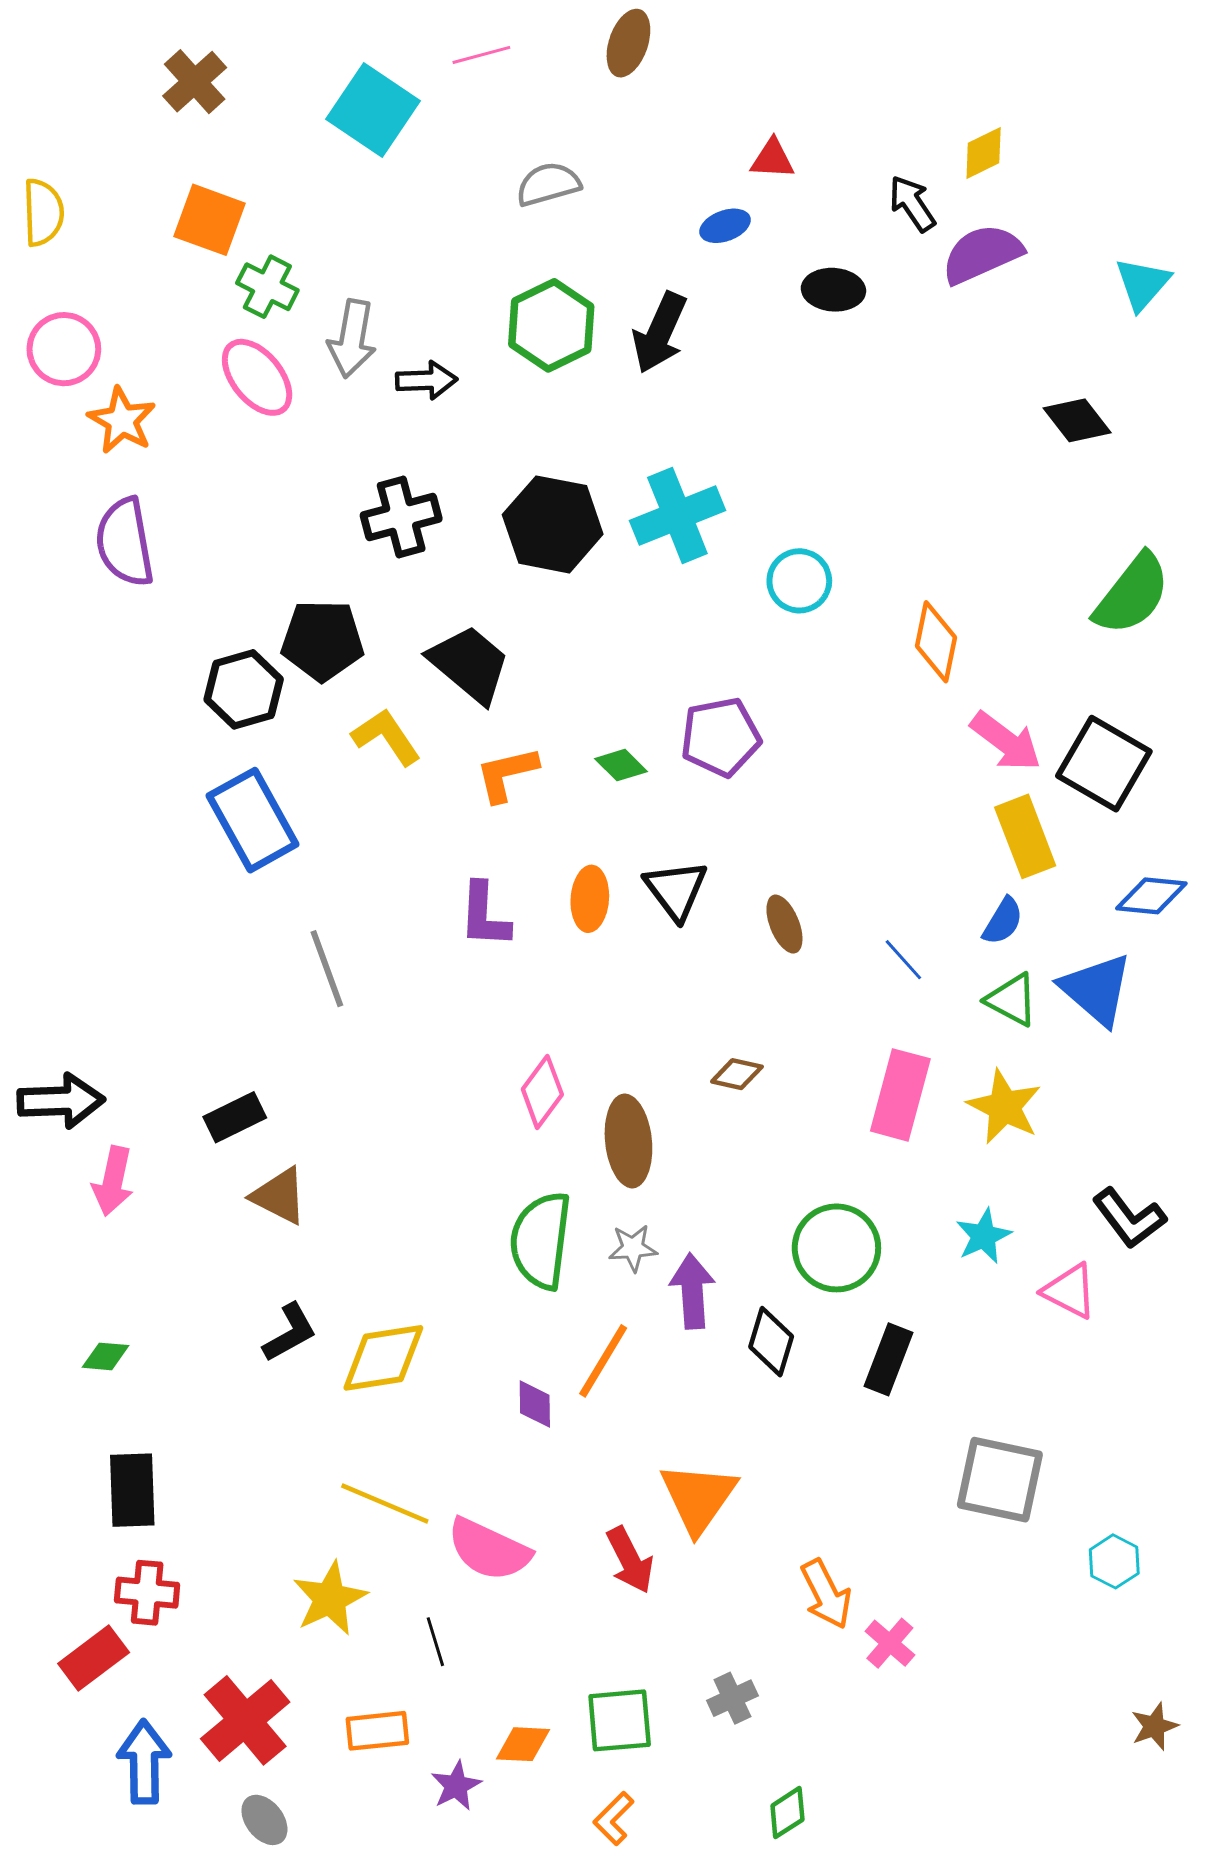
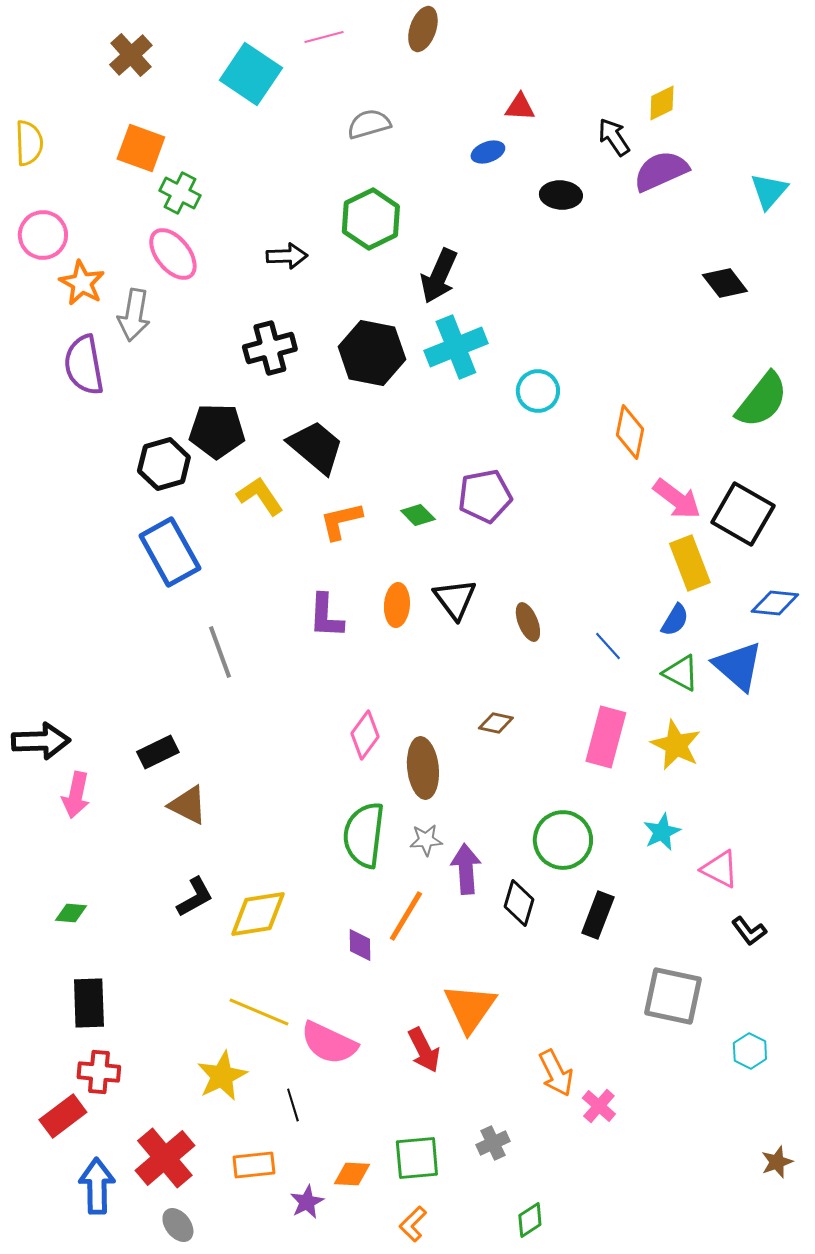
black arrow: (660, 333) -> (439, 276), moved
gray arrow: (352, 339) -> (134, 315), moved
black L-shape: (1129, 1218) -> (749, 931), moved, size x0.7

